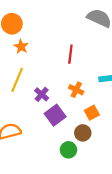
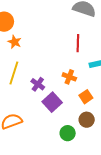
red line: (70, 54) -> (78, 43), moved
brown circle: (83, 133) -> (87, 120), moved

